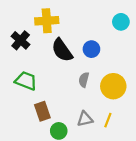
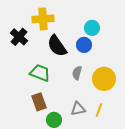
cyan circle: (121, 22) -> (92, 28), moved
green trapezoid: (26, 81) -> (40, 73), moved

